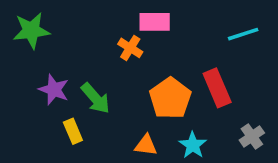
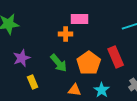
orange cross: (130, 48) -> (66, 34), turned -32
purple star: (54, 90) -> (22, 58), turned 30
green arrow: (96, 98) -> (59, 63), moved

